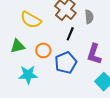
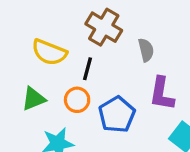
gray semicircle: (89, 17) -> (146, 50), moved
black line: (70, 34) -> (88, 69), moved

